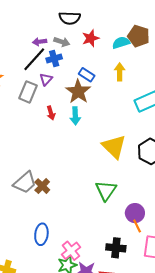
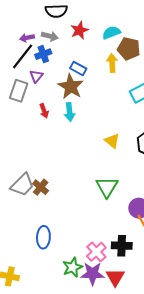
brown pentagon: (139, 36) -> (129, 49), moved
yellow triangle: (114, 147) -> (112, 141), size x0.6
pink cross: (71, 251) -> (96, 252), moved

